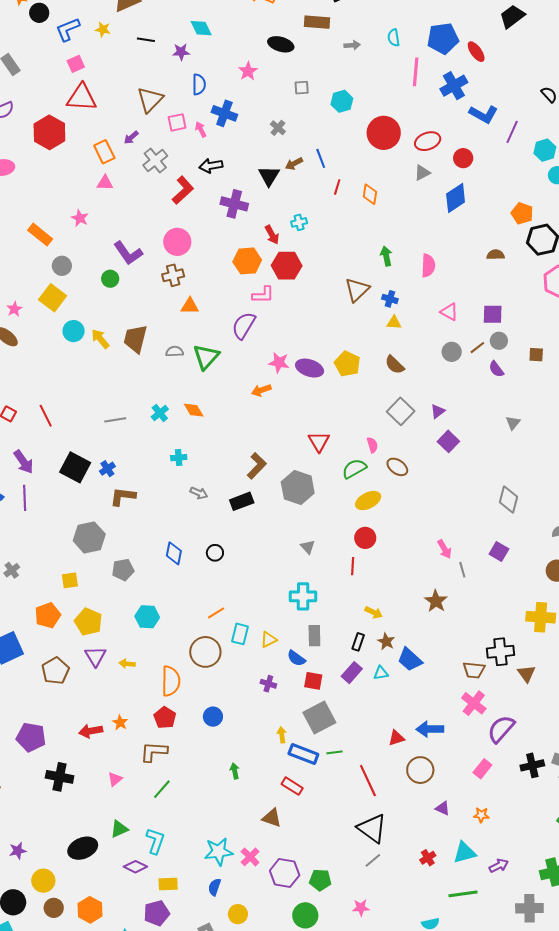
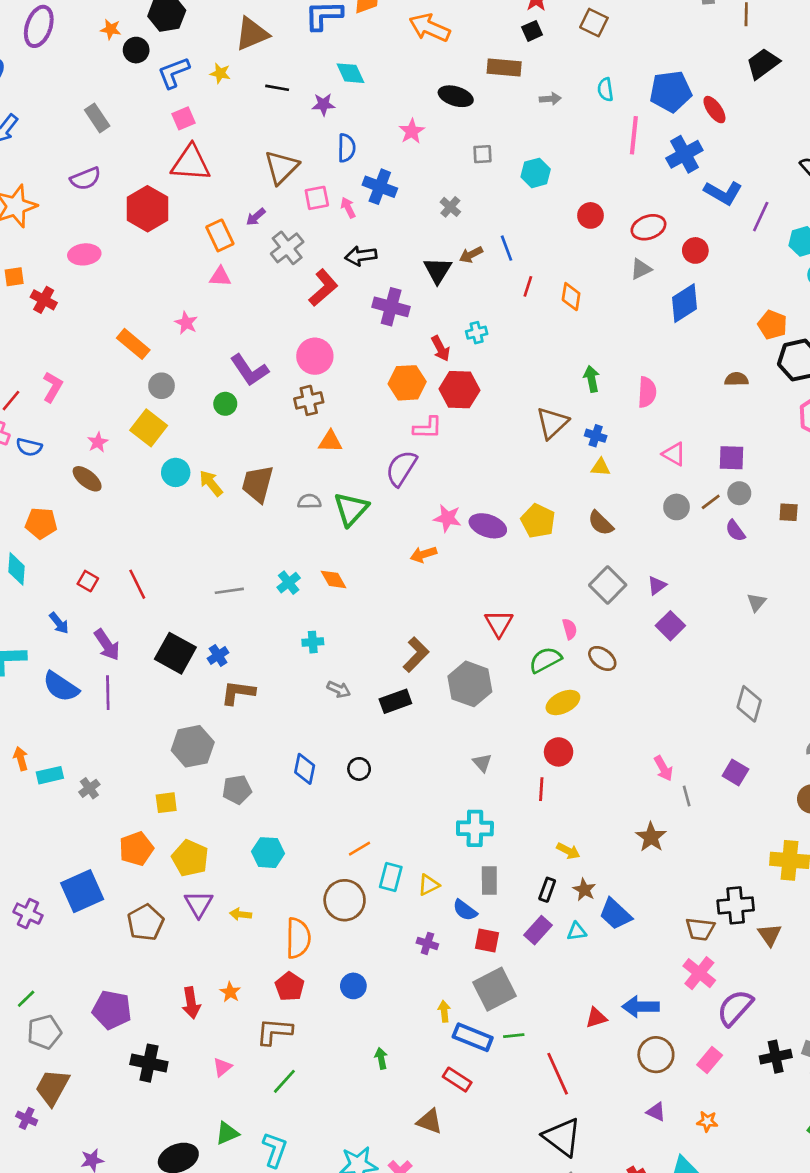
red circle: (384, 133) -> (590, 215), size x0.6
red arrow: (91, 731) -> (191, 1003), turned -90
brown circle: (420, 770) -> (656, 1055), moved

